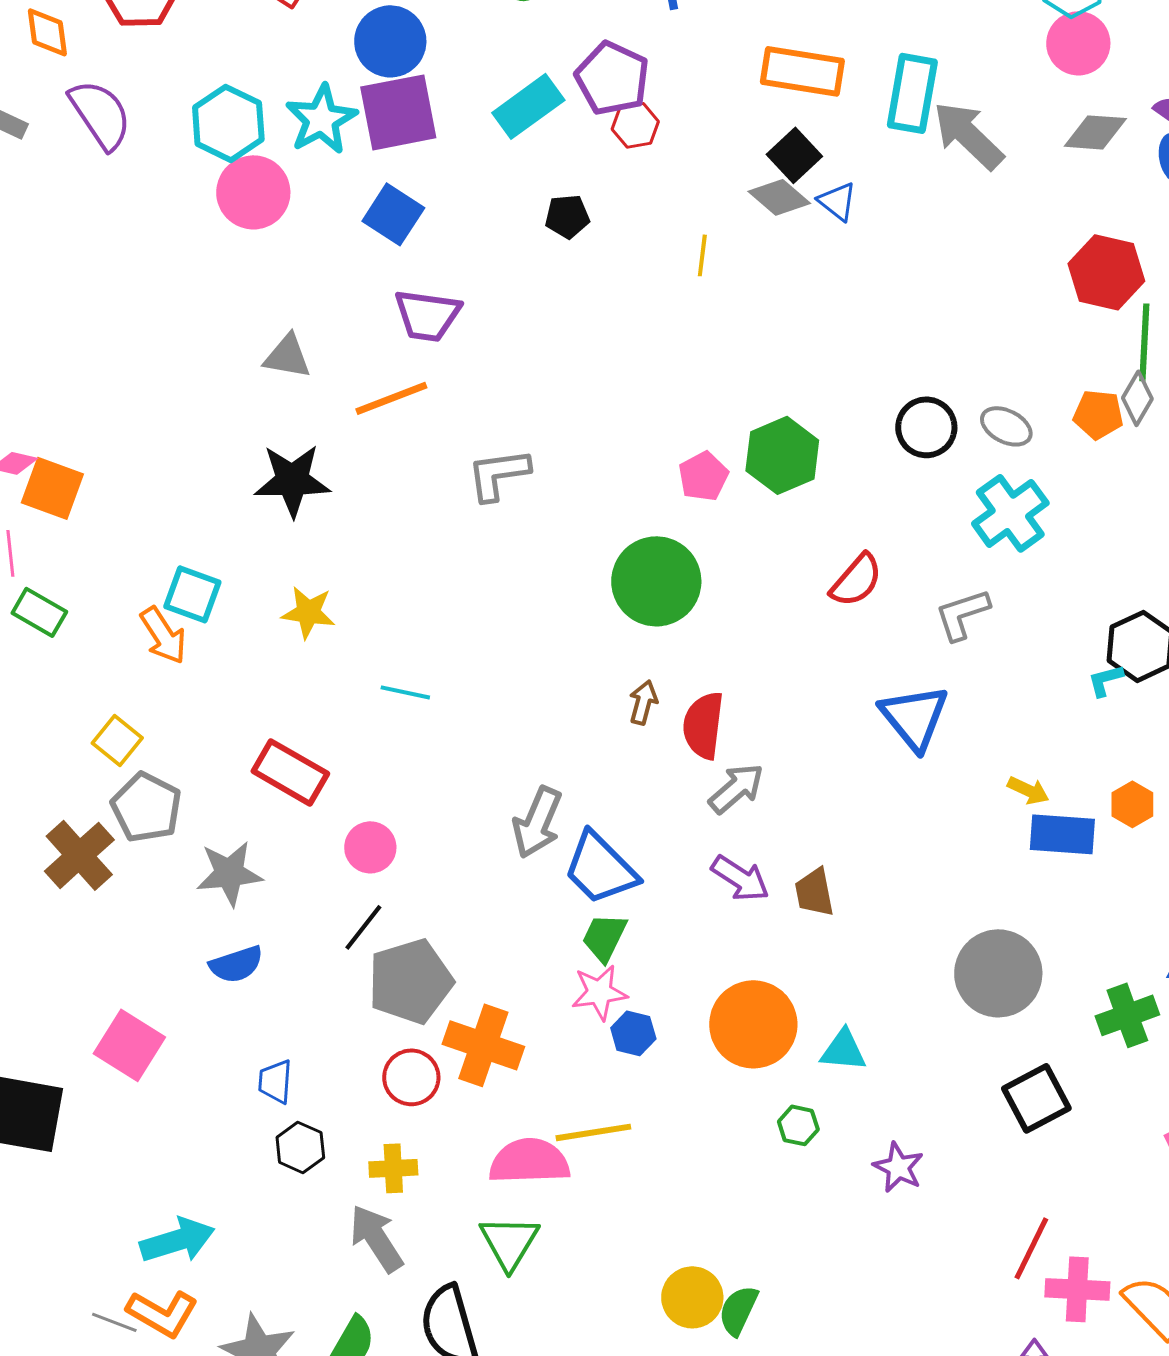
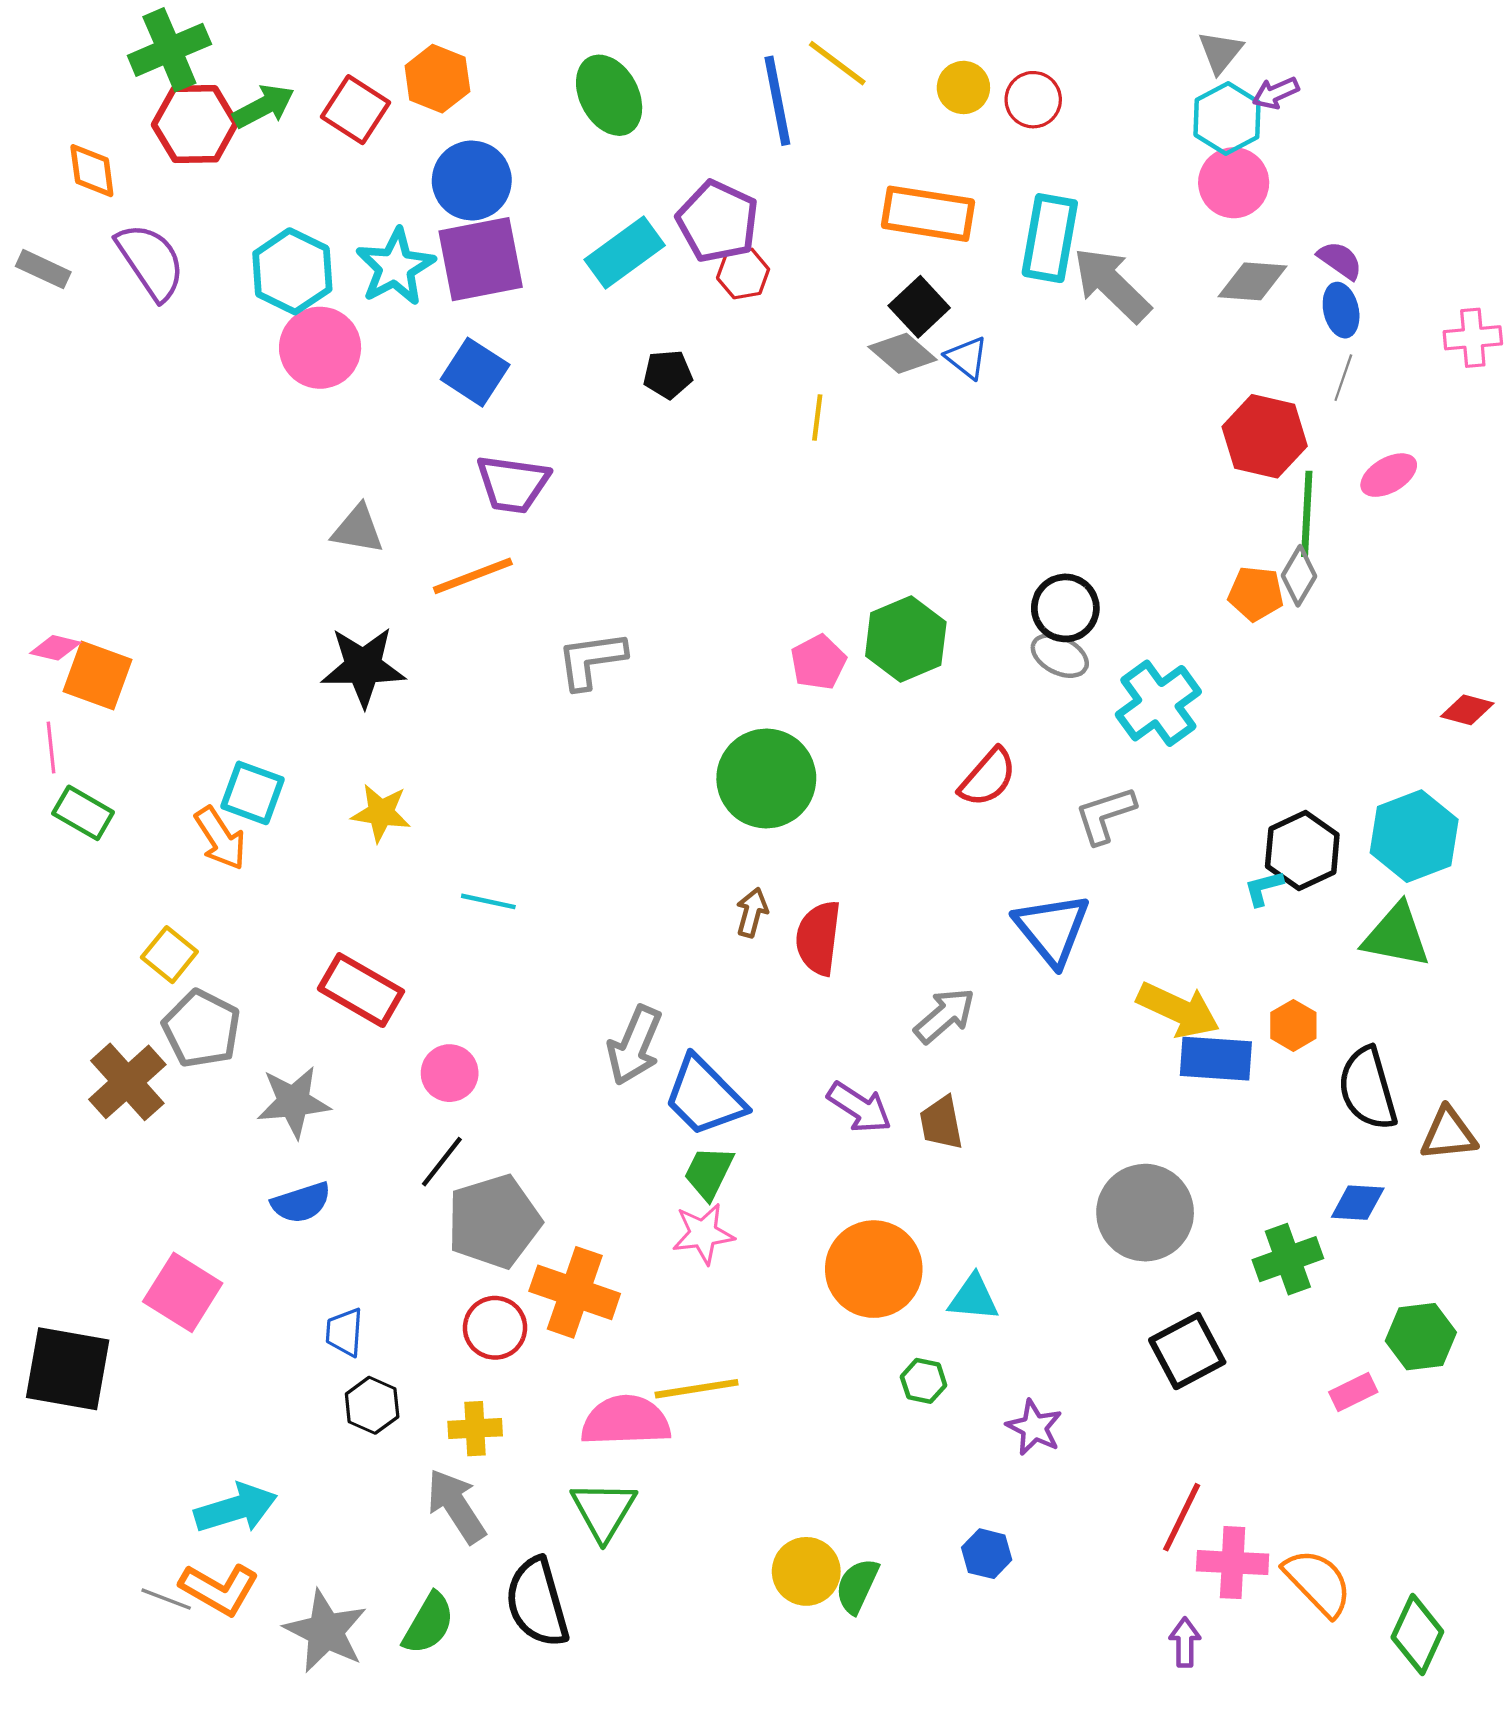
gray ellipse: (1006, 426) -> (1060, 656), moved
gray arrow: (736, 788) -> (945, 1015), moved
yellow arrow: (1028, 790) -> (1178, 1010), size x1.8
blue hexagon: (633, 1033) -> (987, 1554), moved

